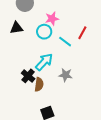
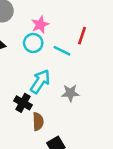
brown semicircle: (39, 84) -> (38, 122), moved

